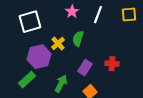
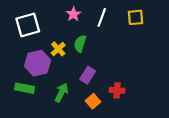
red cross: (112, 64) -> (117, 90), moved
green rectangle: (27, 80) -> (24, 88), turned 54

